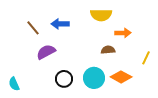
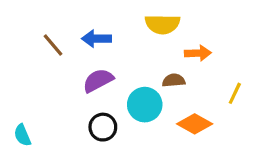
purple semicircle: (46, 52) -> (98, 80), moved
cyan circle: (94, 78) -> (145, 105), moved

